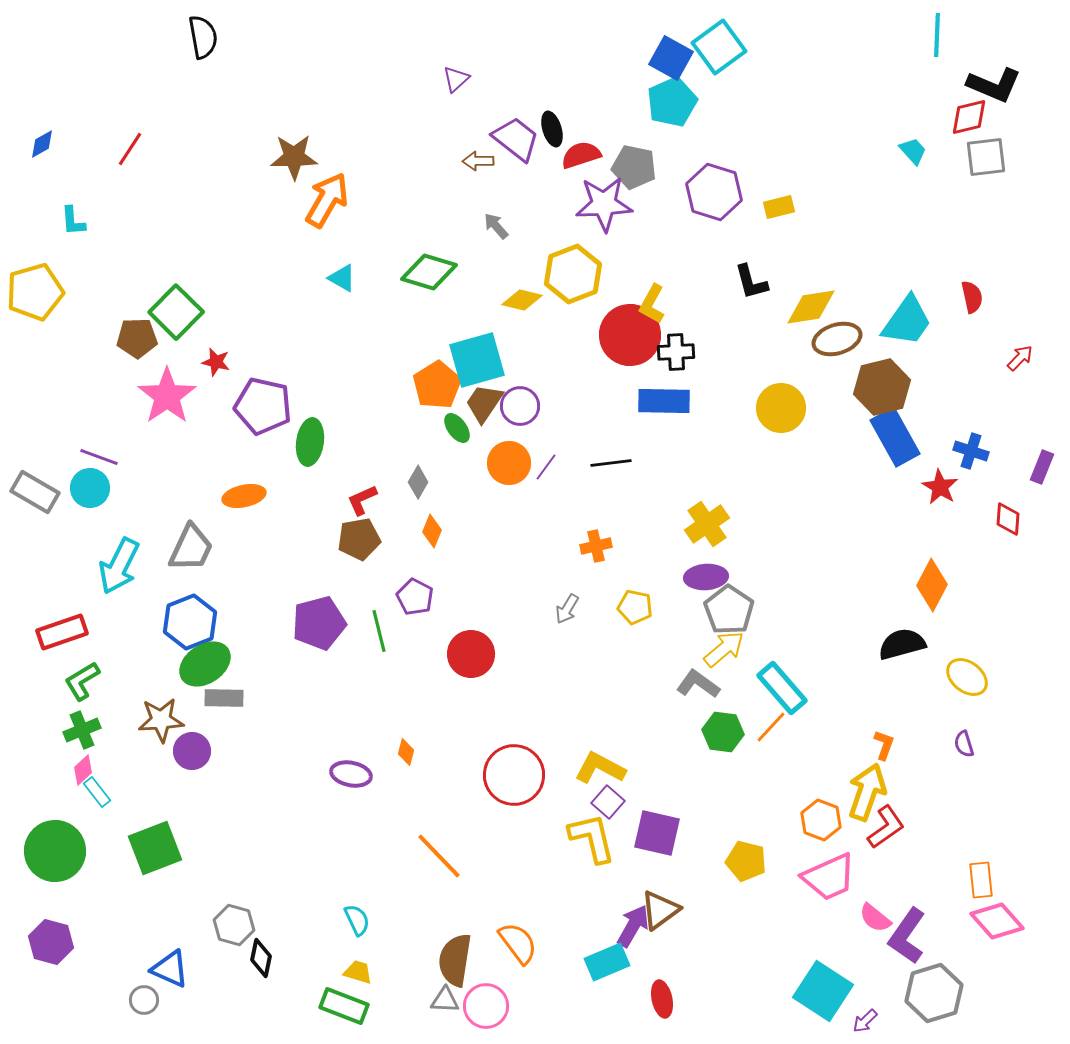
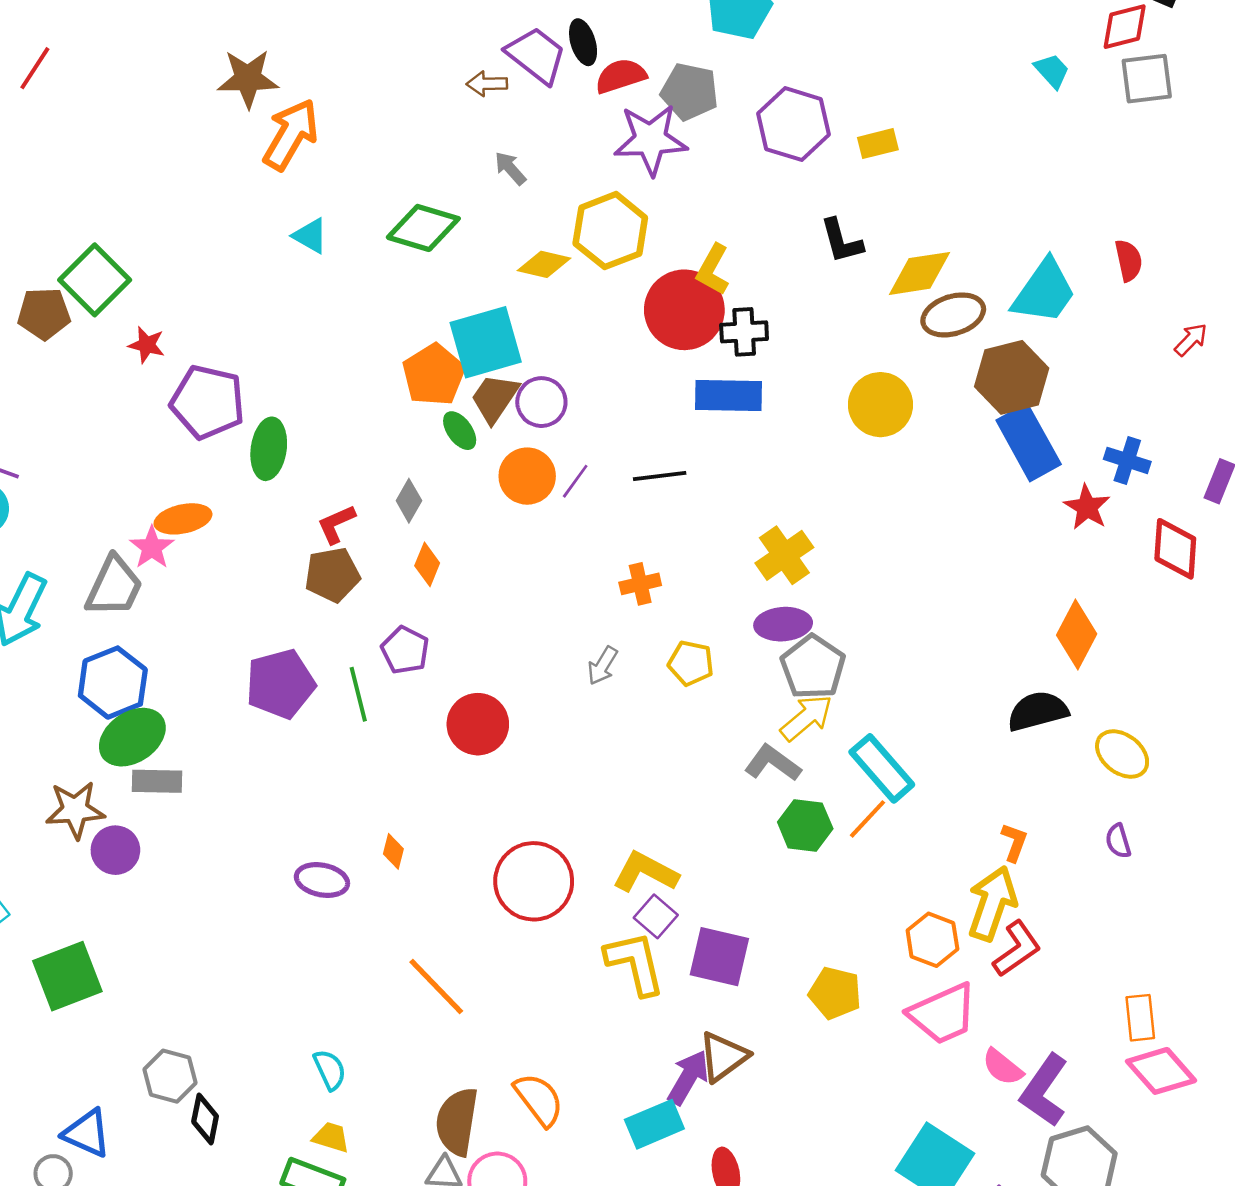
pink star: (167, 396) -> (152, 547), moved, size x0.6
red diamond: (1008, 519) -> (1175, 549), size x1.4

